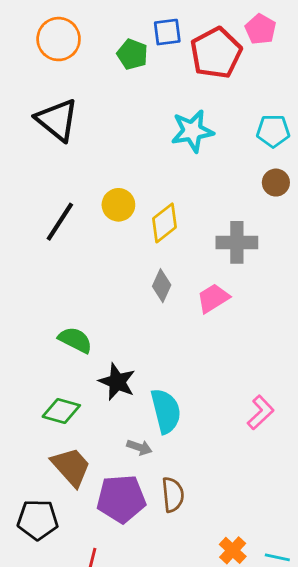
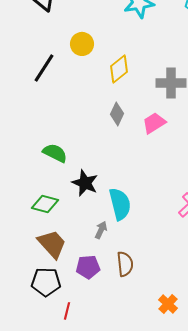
yellow circle: (118, 205) -> (82, 44), moved
gray arrow: (139, 447) -> (101, 230), turned -84
purple pentagon: (121, 499) -> (88, 267), size x0.7
black pentagon: (38, 520) -> (46, 282), moved

